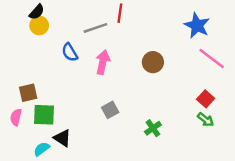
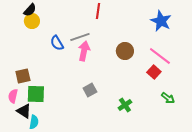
gray line: (95, 28) -> (80, 37), moved
pink line: (212, 58) -> (160, 56), moved
red square: (206, 99) -> (154, 72), moved
black triangle: (62, 138) -> (24, 111), moved
cyan semicircle: (42, 149) -> (34, 122), turned 136

